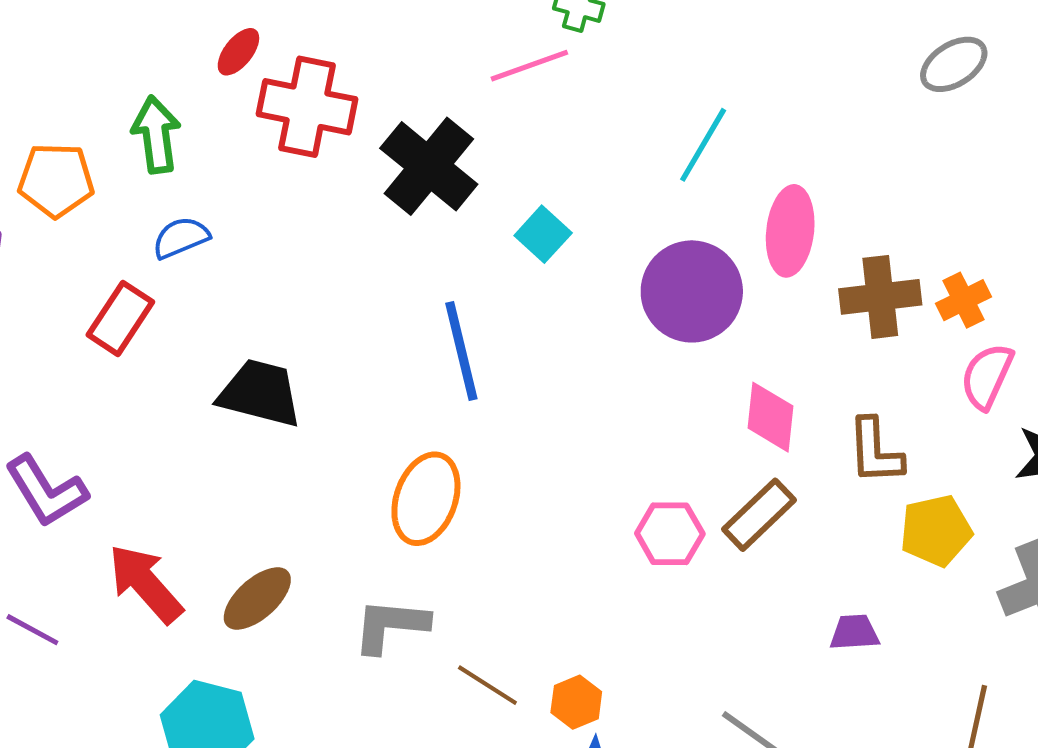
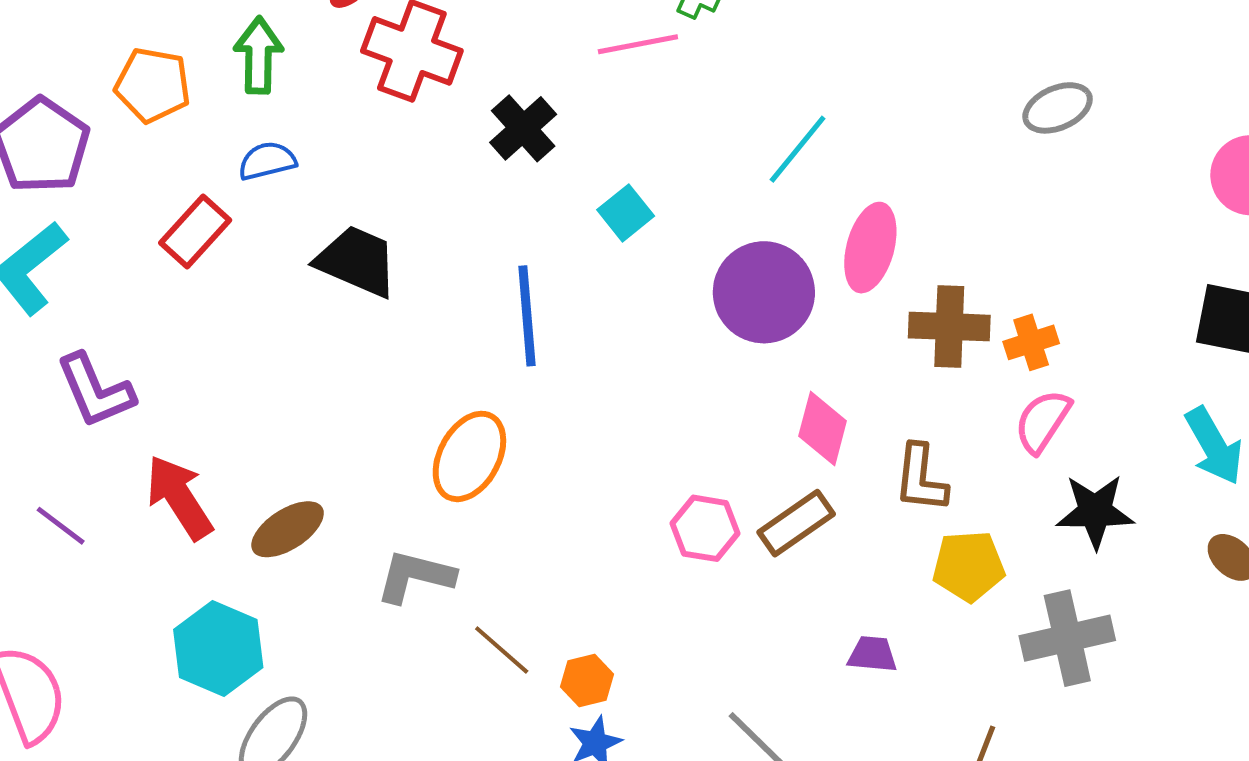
black cross: (429, 166) -> (523, 128), size x0.7
black trapezoid: (260, 393) -> (357, 261), moved

